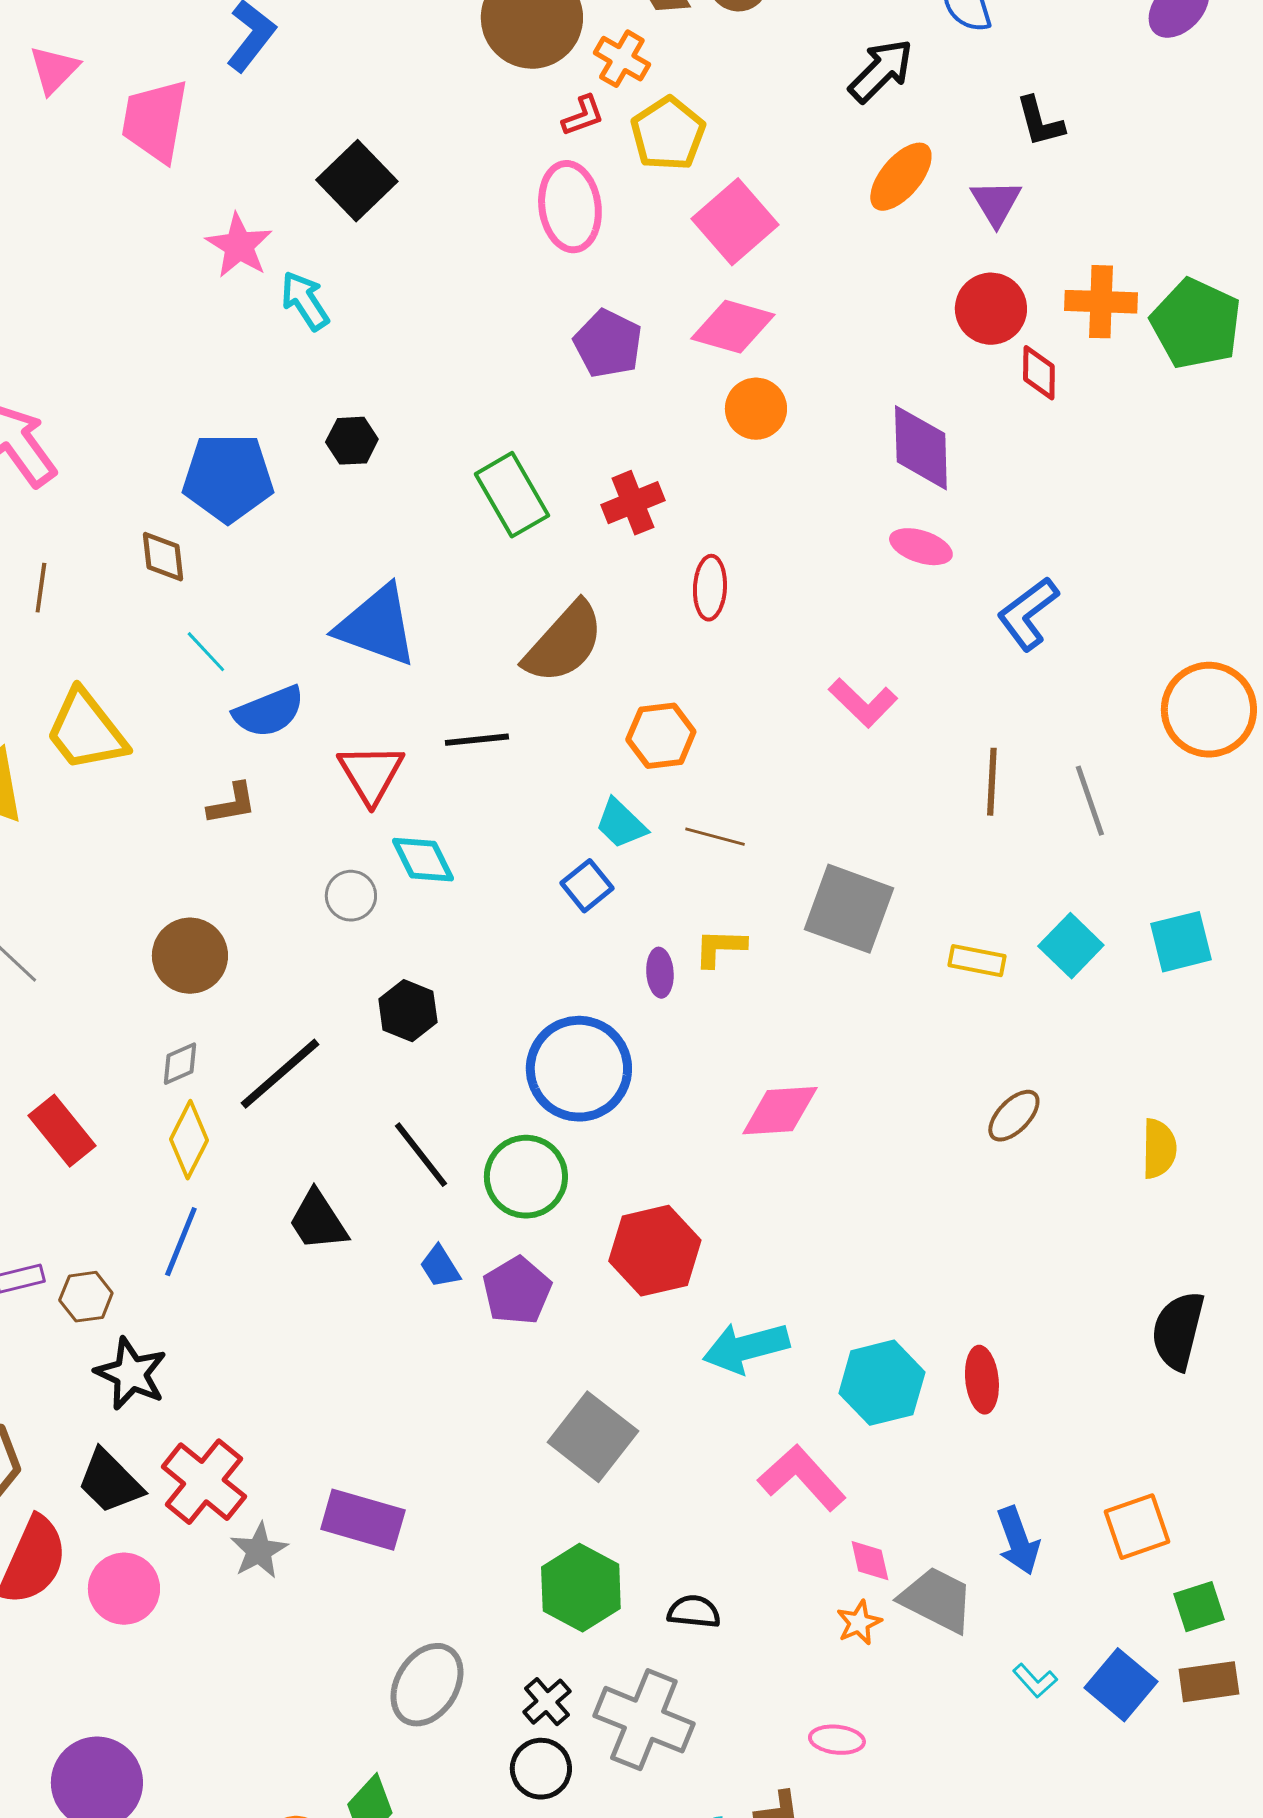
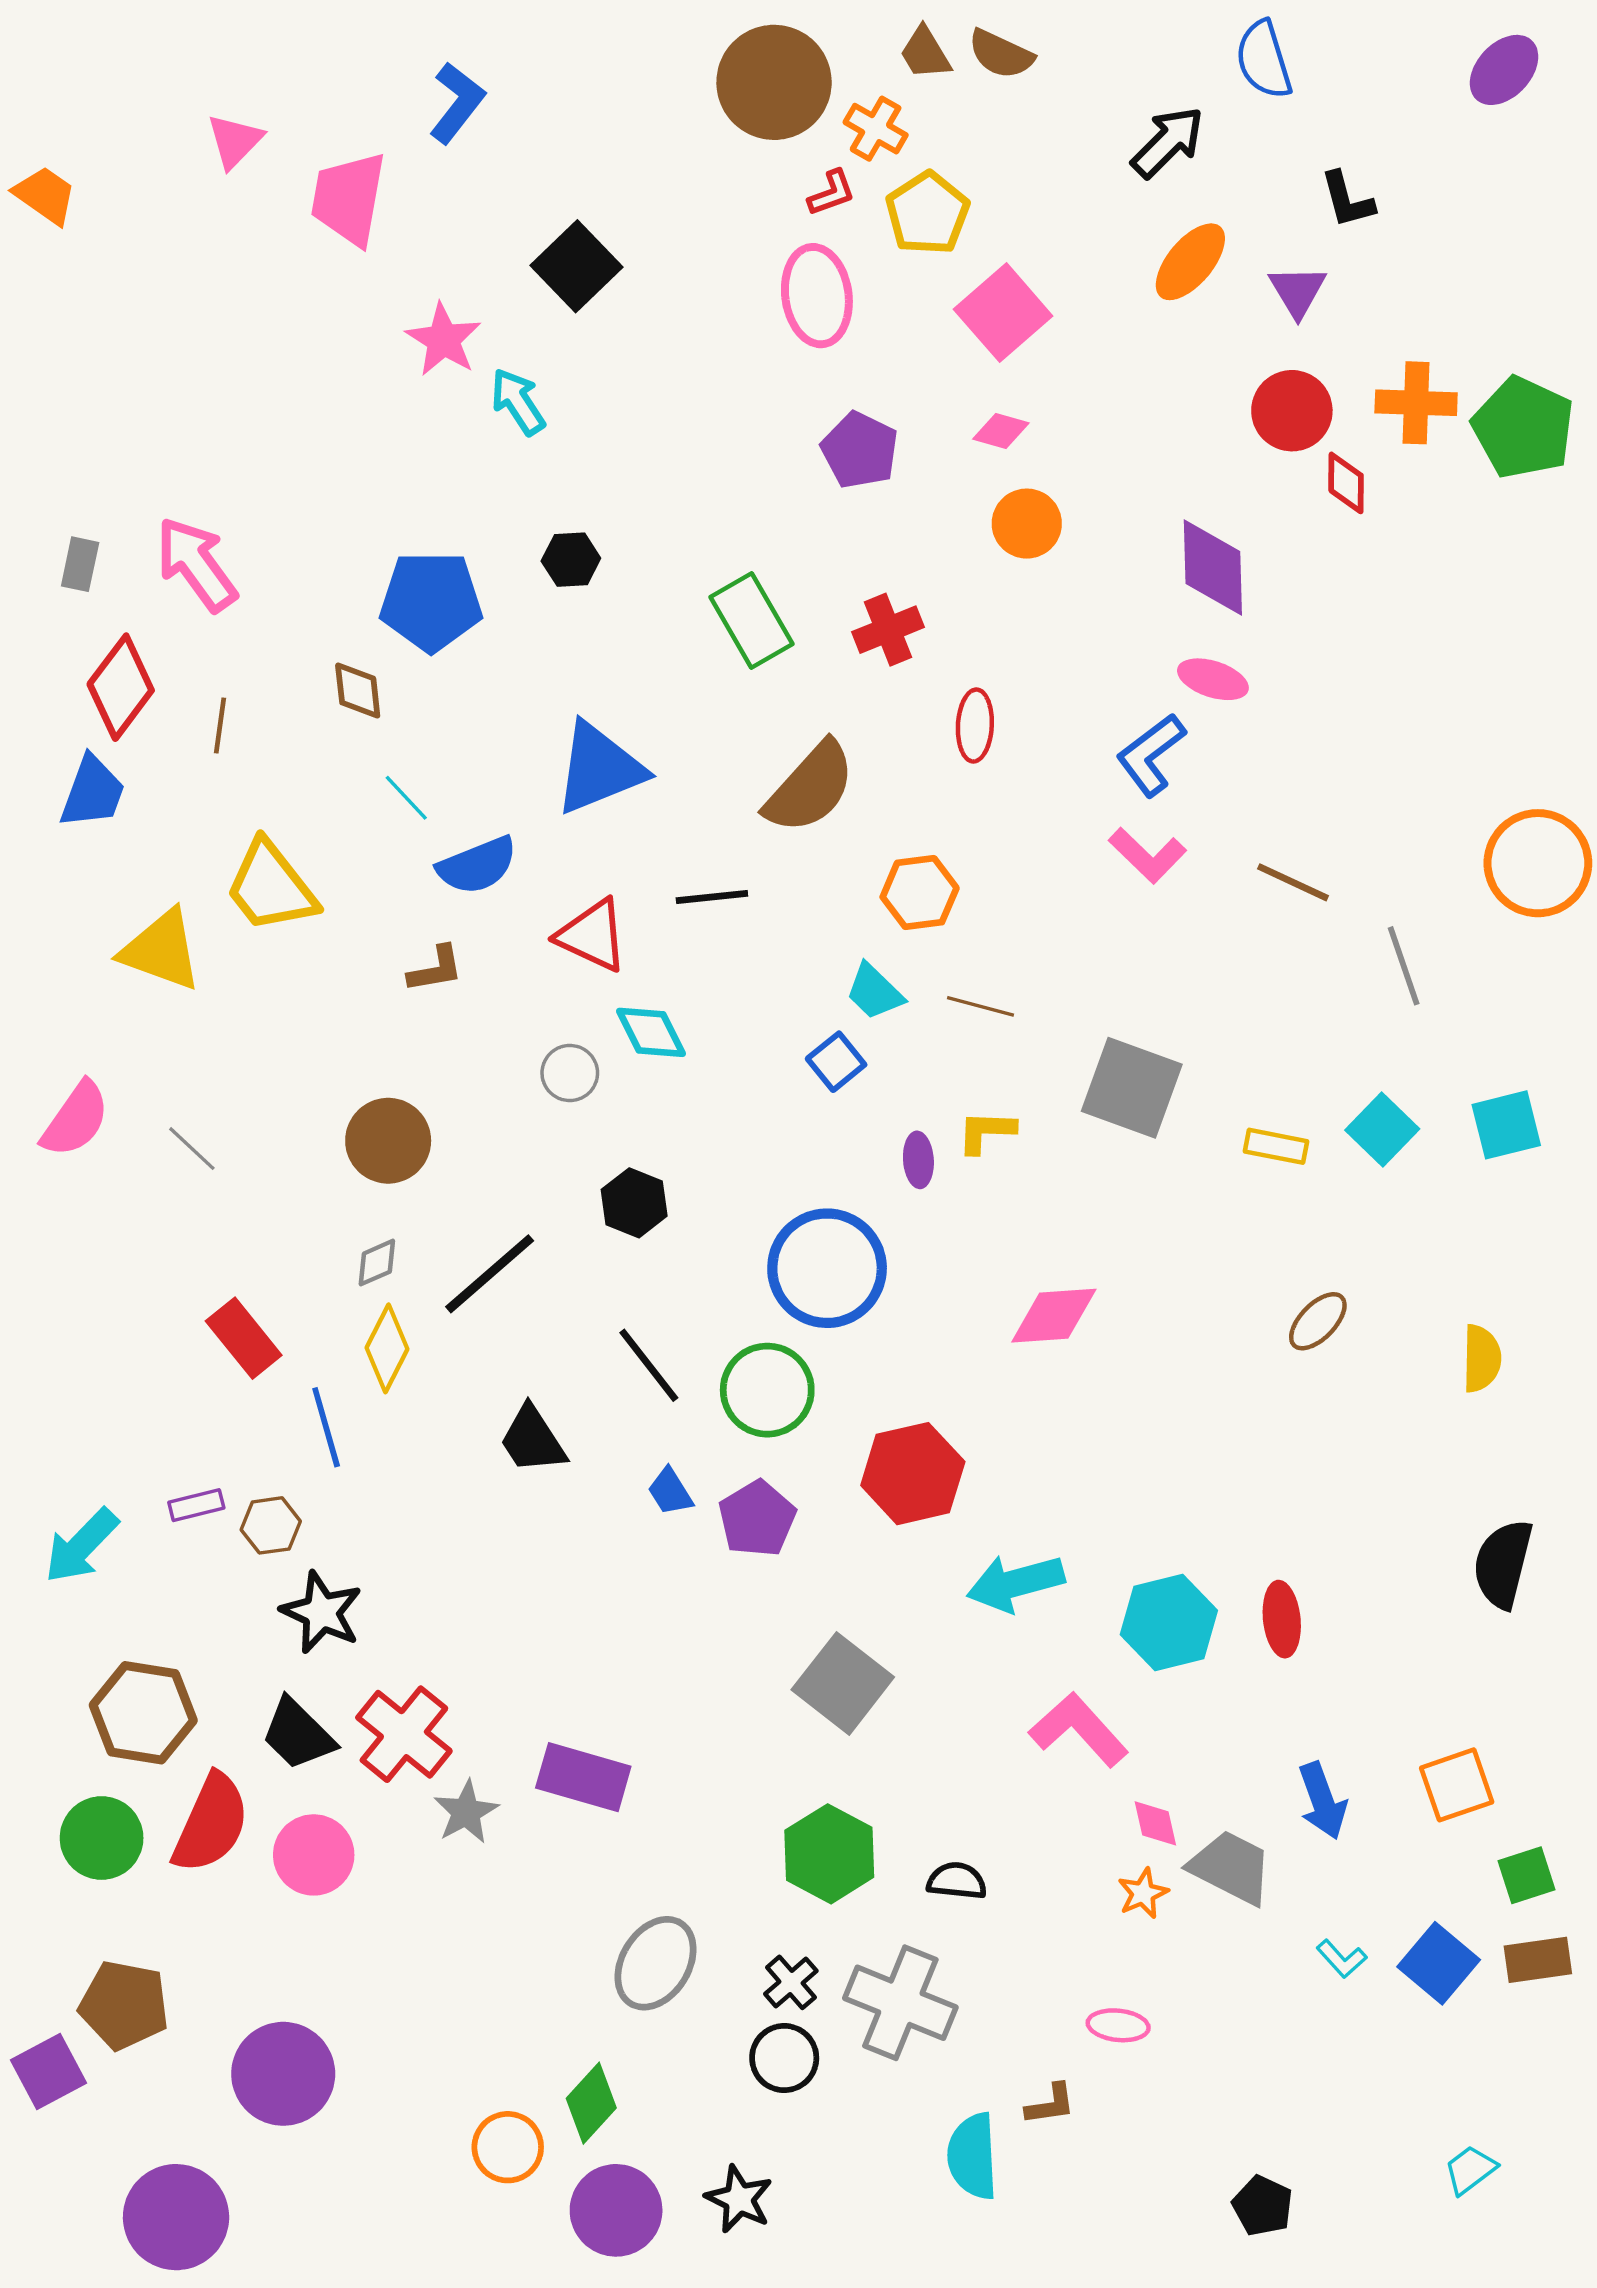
pink diamond: (733, 327) -> (1001, 431), size x0.6
blue L-shape: (1028, 614) -> (1151, 755), moved
blue triangle: (377, 626) -> (599, 768), turned -42
red triangle: (371, 774) -> (592, 935), turned -34
brown line: (992, 782) -> (1293, 882), moved, turned -68
blue line: (181, 1242) -> (326, 1427), moved, turned -38

